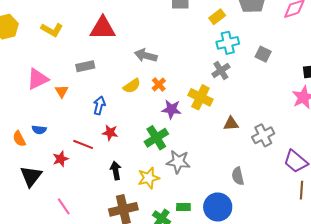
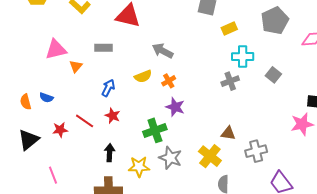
yellow rectangle: (217, 17) -> (229, 29), moved
yellow cross: (200, 97) -> (210, 156), moved

